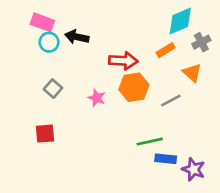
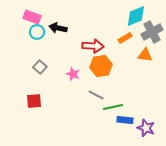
gray cross: (201, 42) -> (152, 32), size x1.5
orange triangle: (192, 73) -> (145, 55), turned -35
gray line: (171, 100) -> (96, 95), moved, turned 56

